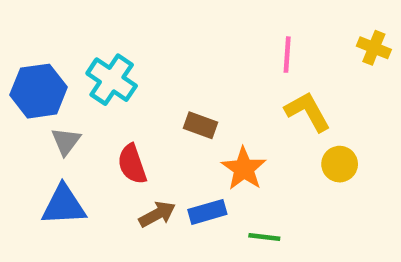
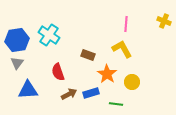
yellow L-shape: (308, 112) -> (122, 49), moved
gray triangle: (66, 141) -> (17, 63), moved
yellow circle: (340, 164) -> (132, 82), moved

